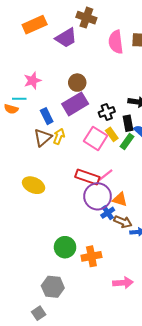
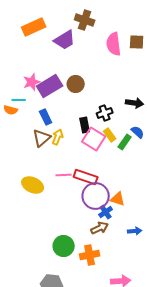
purple rectangle: (75, 104) -> (50, 86), moved
black rectangle: (128, 123) -> (85, 125), moved
pink line: (106, 175) -> (64, 175), moved, turned 35
brown arrow: (123, 222) -> (100, 228), moved, turned -48

